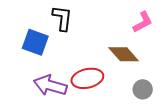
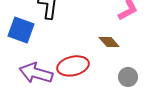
brown diamond: (124, 54) -> (109, 42), size x0.7

